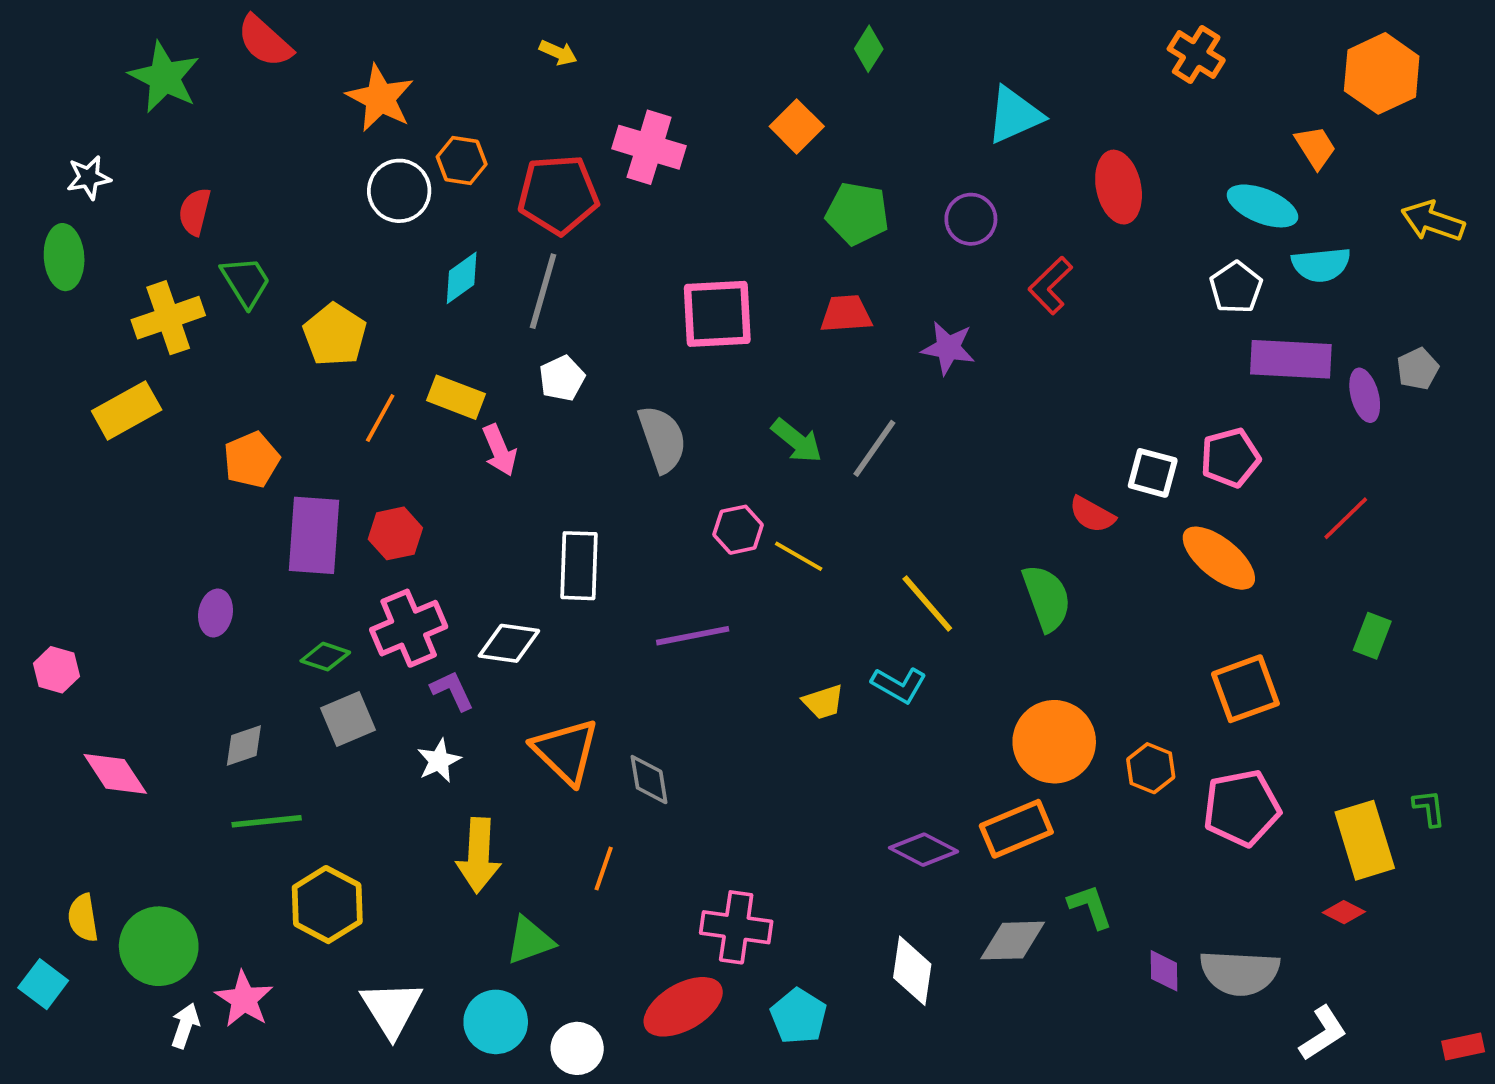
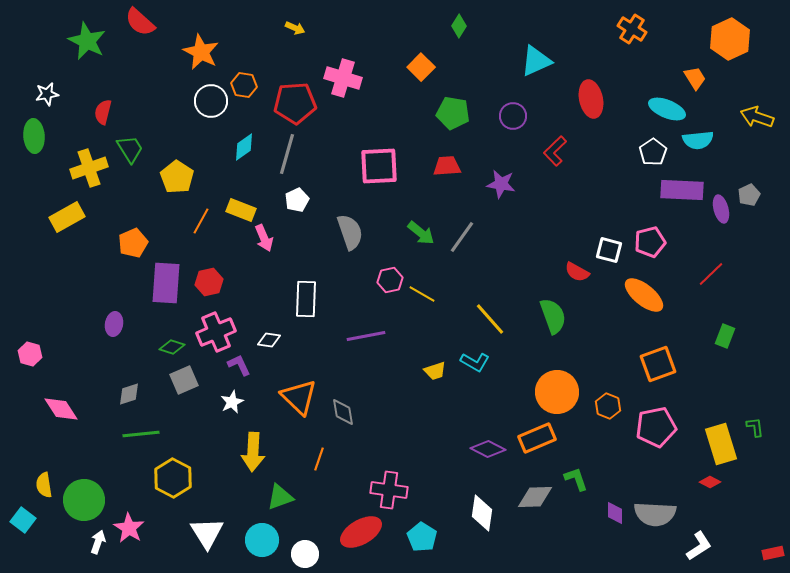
white diamond: (509, 643) -> (269, 340), size x0.7

